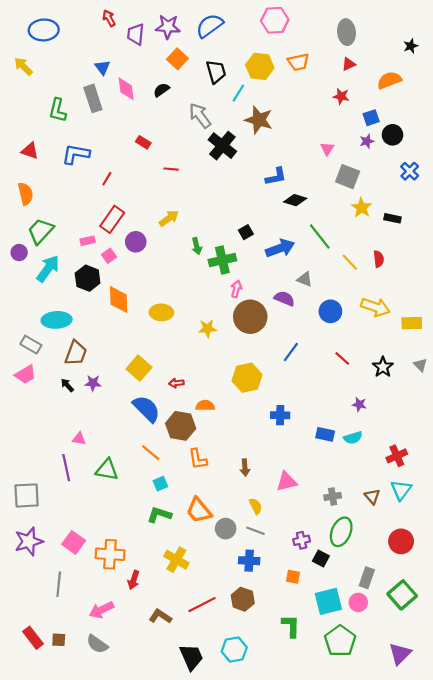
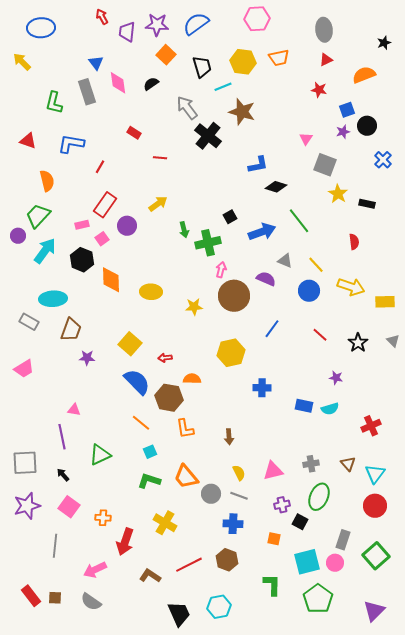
cyan line: (238, 93) -> (223, 87), turned 36
orange semicircle: (26, 194) -> (47, 181), moved
yellow line: (350, 262) -> (316, 265), moved
pink trapezoid: (26, 374) -> (24, 369), moved
black arrow: (67, 385) -> (63, 475), moved
green triangle: (107, 470) -> (100, 455), moved, turned -35
pink triangle: (287, 481) -> (273, 471), moved
cyan triangle: (401, 490) -> (375, 474), moved
orange cross: (110, 554) -> (103, 518), size x0.6
red arrow: (134, 580) -> (125, 542), size x1.5

